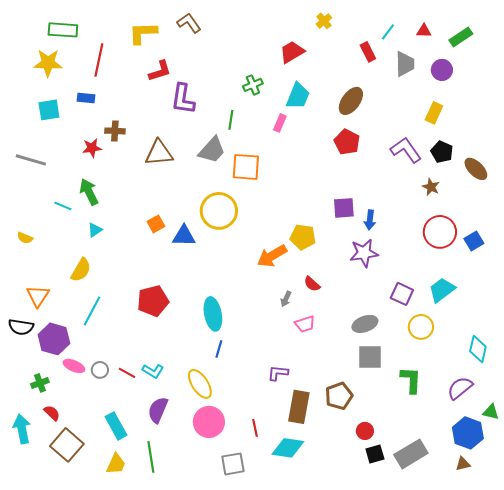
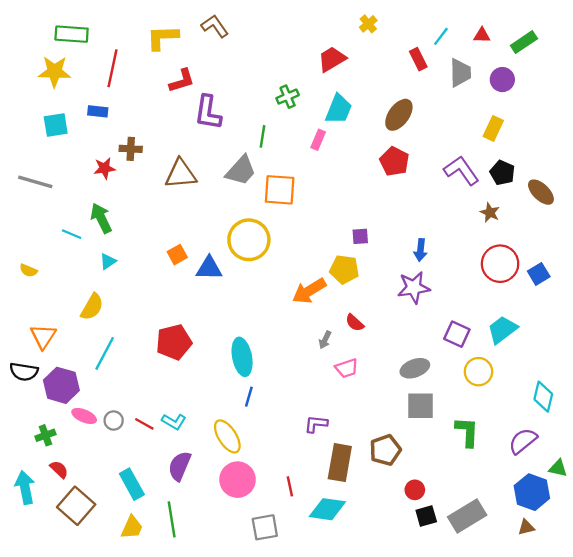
purple square: (344, 208) -> (360, 236), moved, size x0.7

